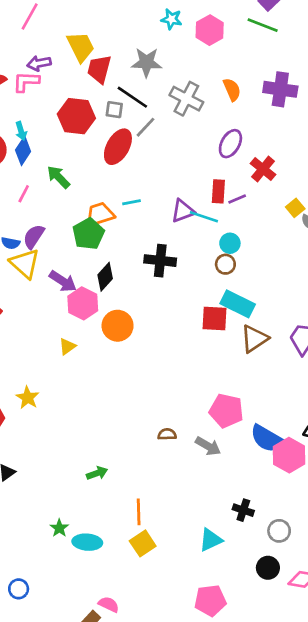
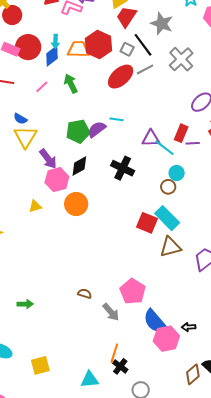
orange trapezoid: (100, 214) -> (78, 49), moved
purple semicircle: (34, 236) -> (97, 129), moved
orange line: (139, 512) -> (114, 353), moved

